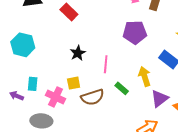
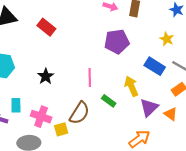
black star: (78, 53) -> (46, 76), moved
yellow square: (74, 83) -> (61, 129), moved
brown semicircle: (92, 97) -> (79, 113), turned -35

